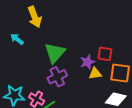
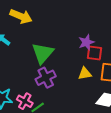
yellow arrow: (35, 17) -> (21, 16), turned -45
purple star: (87, 62) -> (86, 42), moved

